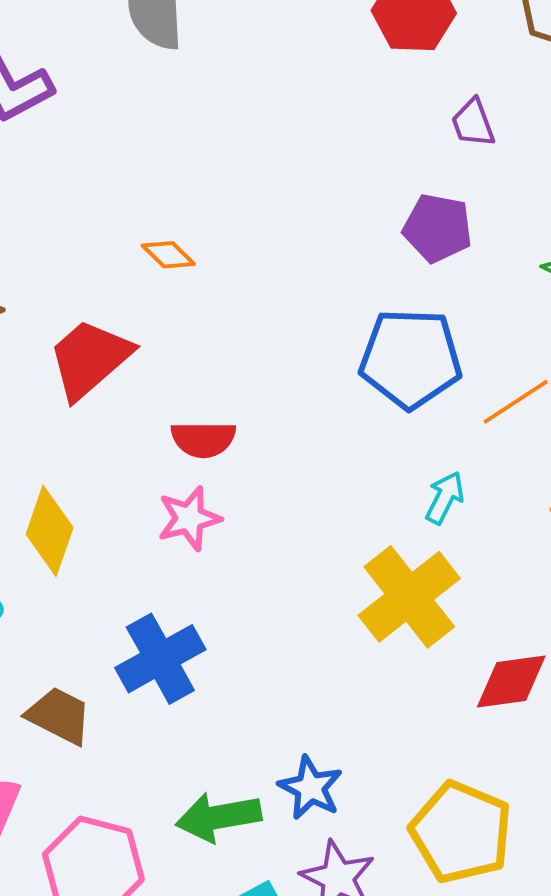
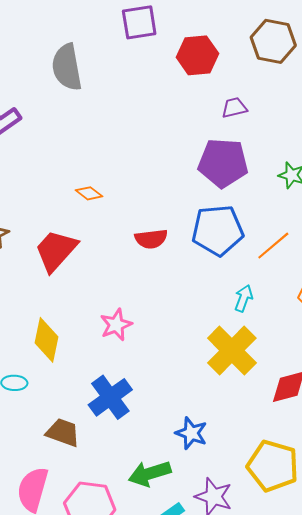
purple trapezoid: (473, 123) -> (234, 108), turned 104
purple pentagon: (438, 228) -> (223, 163), size x1.4
red semicircle: (203, 439) -> (151, 239), moved
blue star: (310, 788) -> (191, 433), moved

